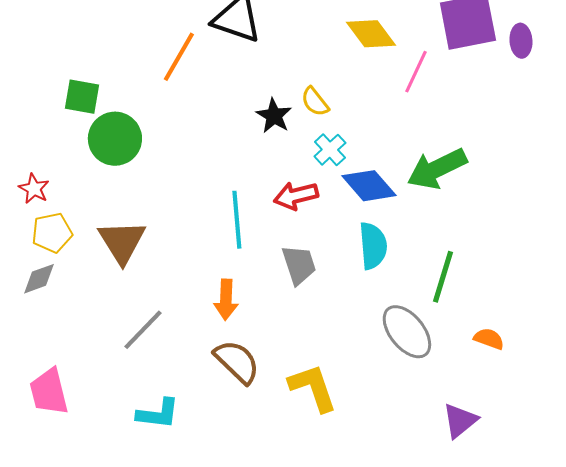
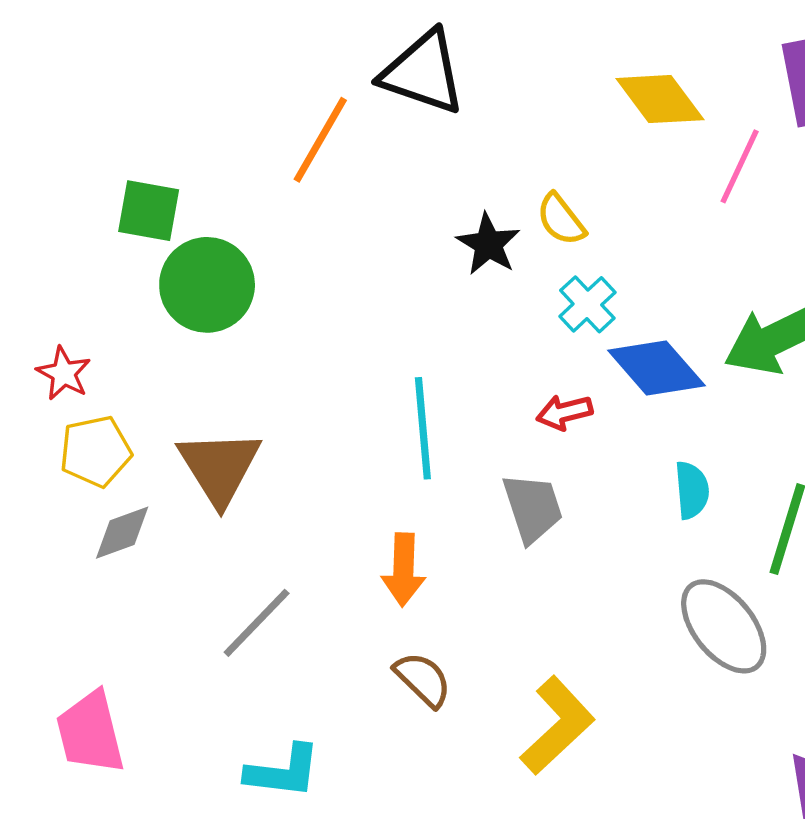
red arrow: (296, 196) -> (564, 412), moved, size x0.7
cyan semicircle: (373, 246) -> (692, 490), moved, size x0.7
gray diamond: (39, 279) -> (122, 533), moved
brown semicircle: (237, 362) -> (423, 679), size x0.7
yellow L-shape: (313, 388) -> (557, 725), turned 66

